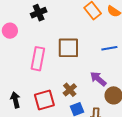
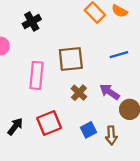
brown cross: (70, 90) -> (79, 93), moved
black arrow: (15, 100) -> (15, 126), turned 56

